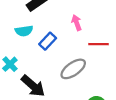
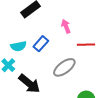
cyan semicircle: (24, 31) -> (18, 46), moved

